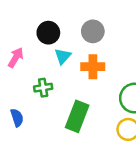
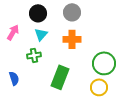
cyan triangle: (63, 56) -> (41, 34), moved

